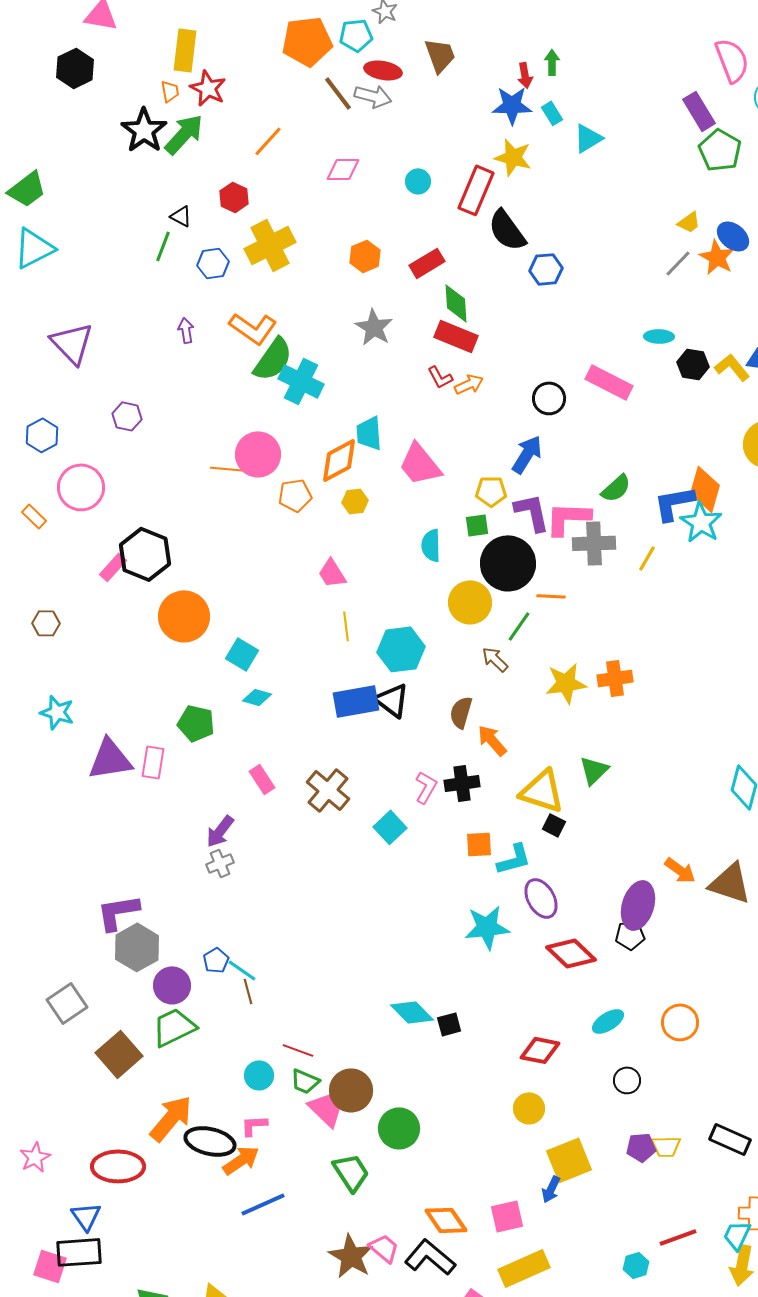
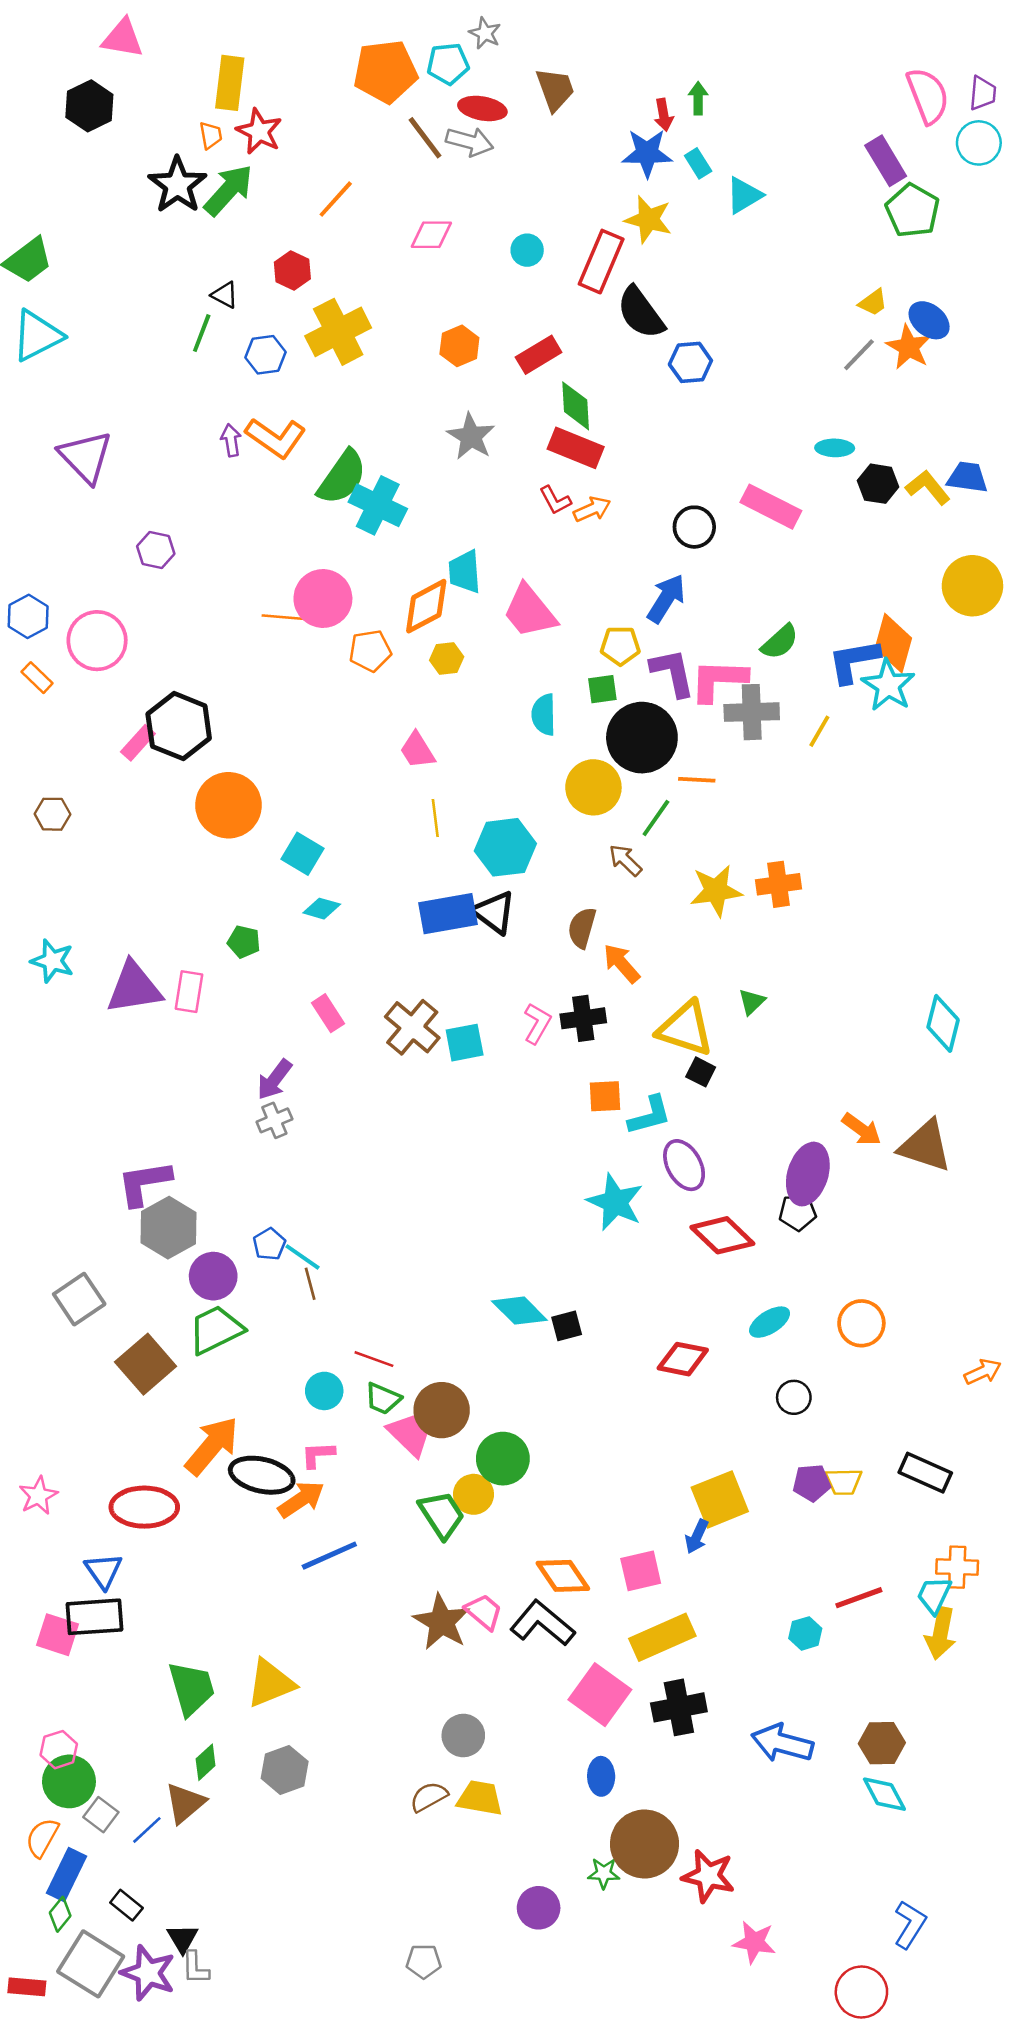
orange L-shape: (253, 328) -> (276, 438), moved
blue hexagon: (42, 435) -> (28, 616), moved
cyan star: (57, 712) -> (52, 961), moved
green pentagon: (196, 723) -> (244, 942), size x0.7
green triangle: (594, 770) -> (752, 1002), size x0.7
cyan square: (390, 827) -> (465, 1043), moved, turned 32
cyan star: (487, 927) -> (615, 1202), turned 30
yellow circle: (529, 1108) -> (474, 1494), moved

